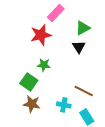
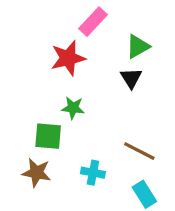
green square: (29, 82) -> (48, 136), turned -30
brown star: (32, 104) -> (37, 173), moved
cyan cross: (64, 105) -> (93, 173), moved

